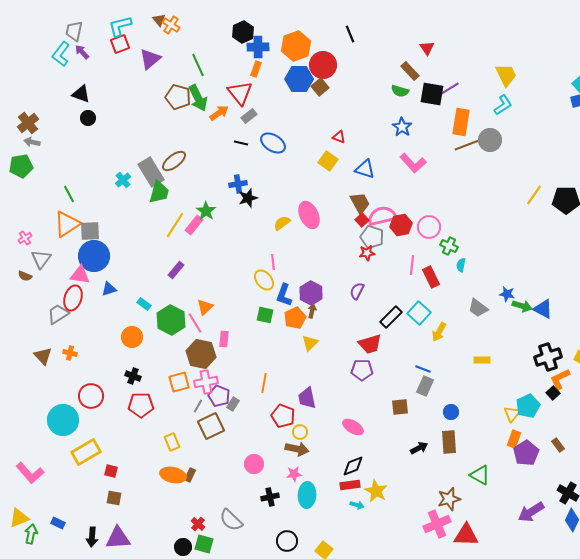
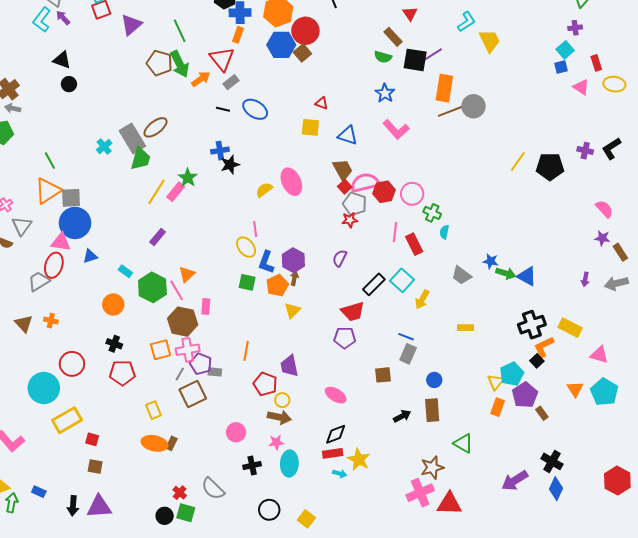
cyan L-shape: (503, 105) -> (466, 22), moved
yellow square: (328, 161) -> (310, 127), turned -30
gray rectangle: (233, 404) -> (215, 372), turned 64
purple pentagon: (526, 453) -> (525, 395), moved

